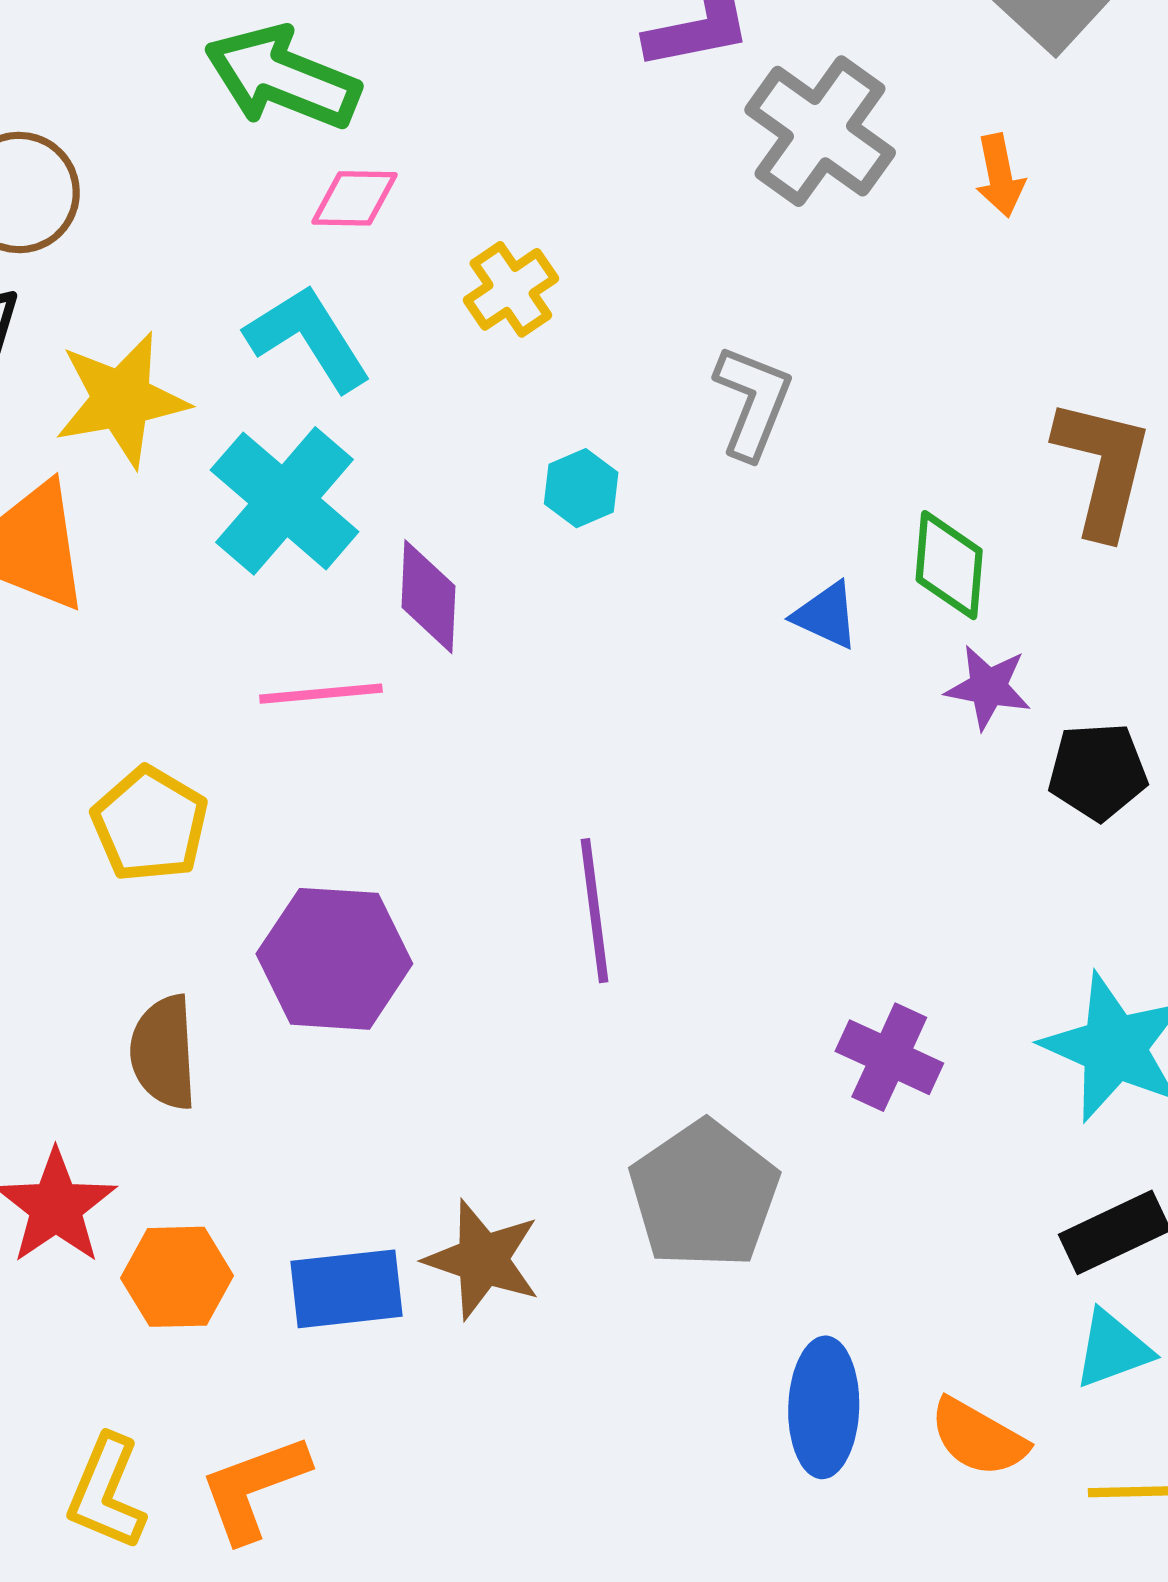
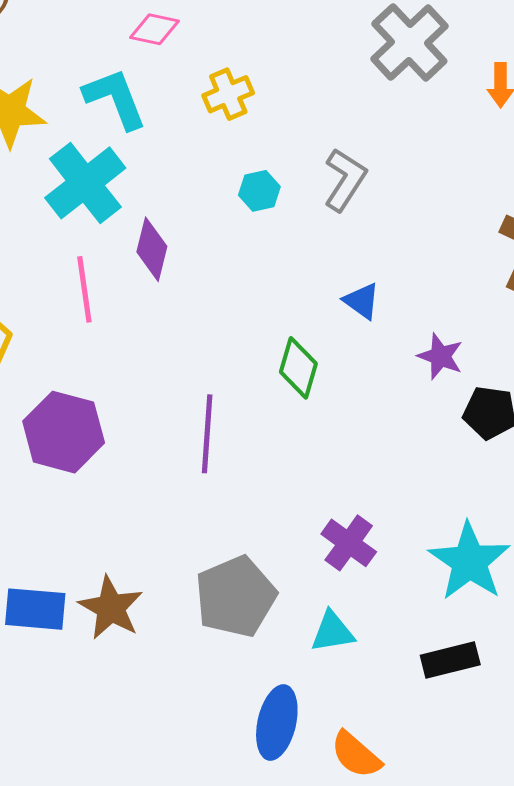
cyan hexagon: (581, 488) -> (259, 191), moved
green diamond: (949, 565) -> (298, 368), moved
pink line: (321, 694) -> (84, 289), turned 76
cyan triangle: (1113, 1349) -> (332, 632), moved

